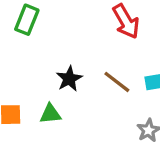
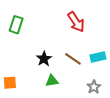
green triangle: (50, 114) -> (52, 81), moved

